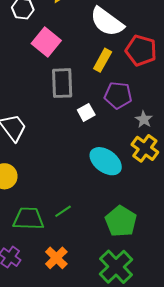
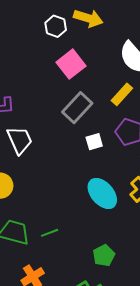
gray rectangle: (62, 83) -> (77, 108), turned 32
green pentagon: (121, 221) -> (104, 255), size x0.7

